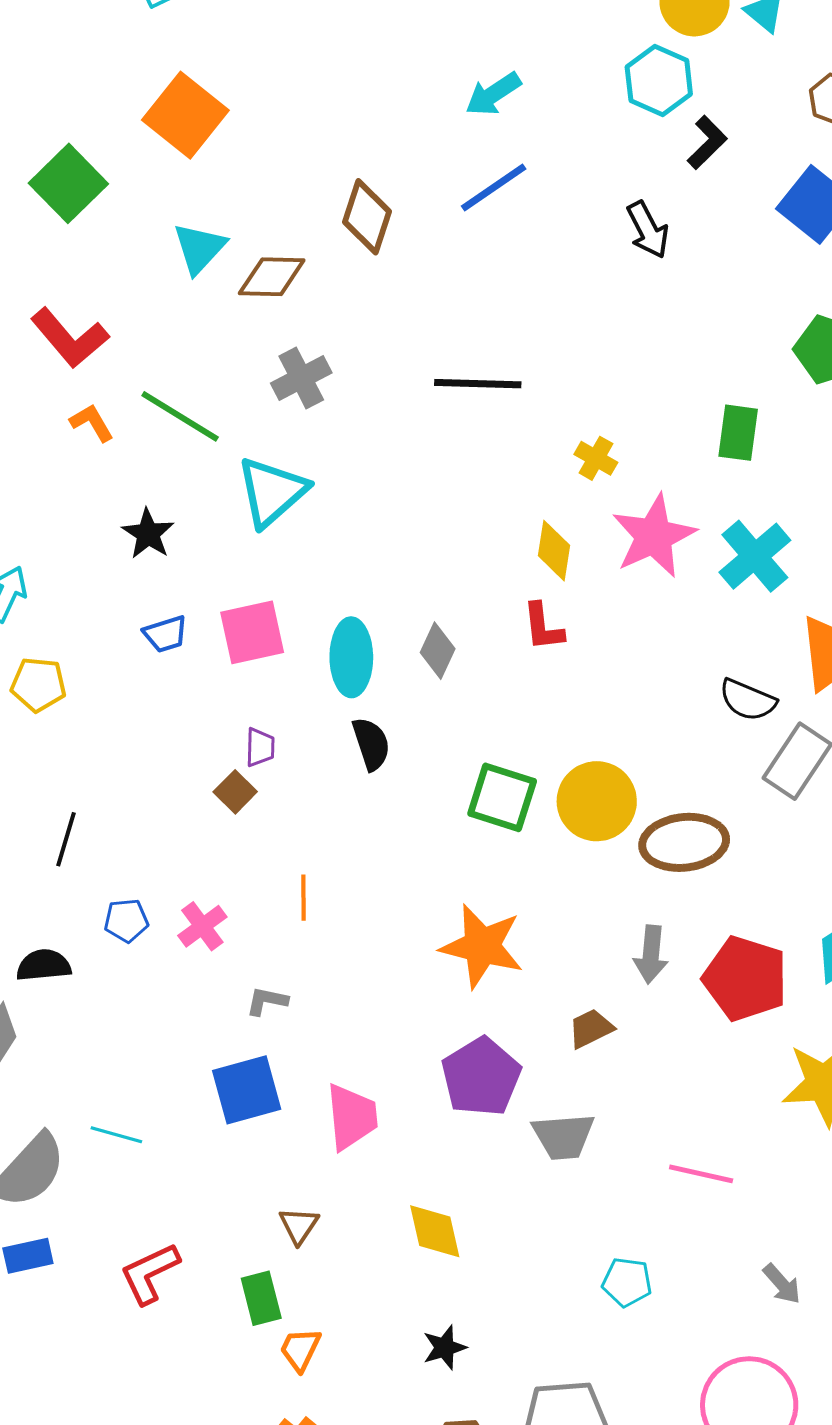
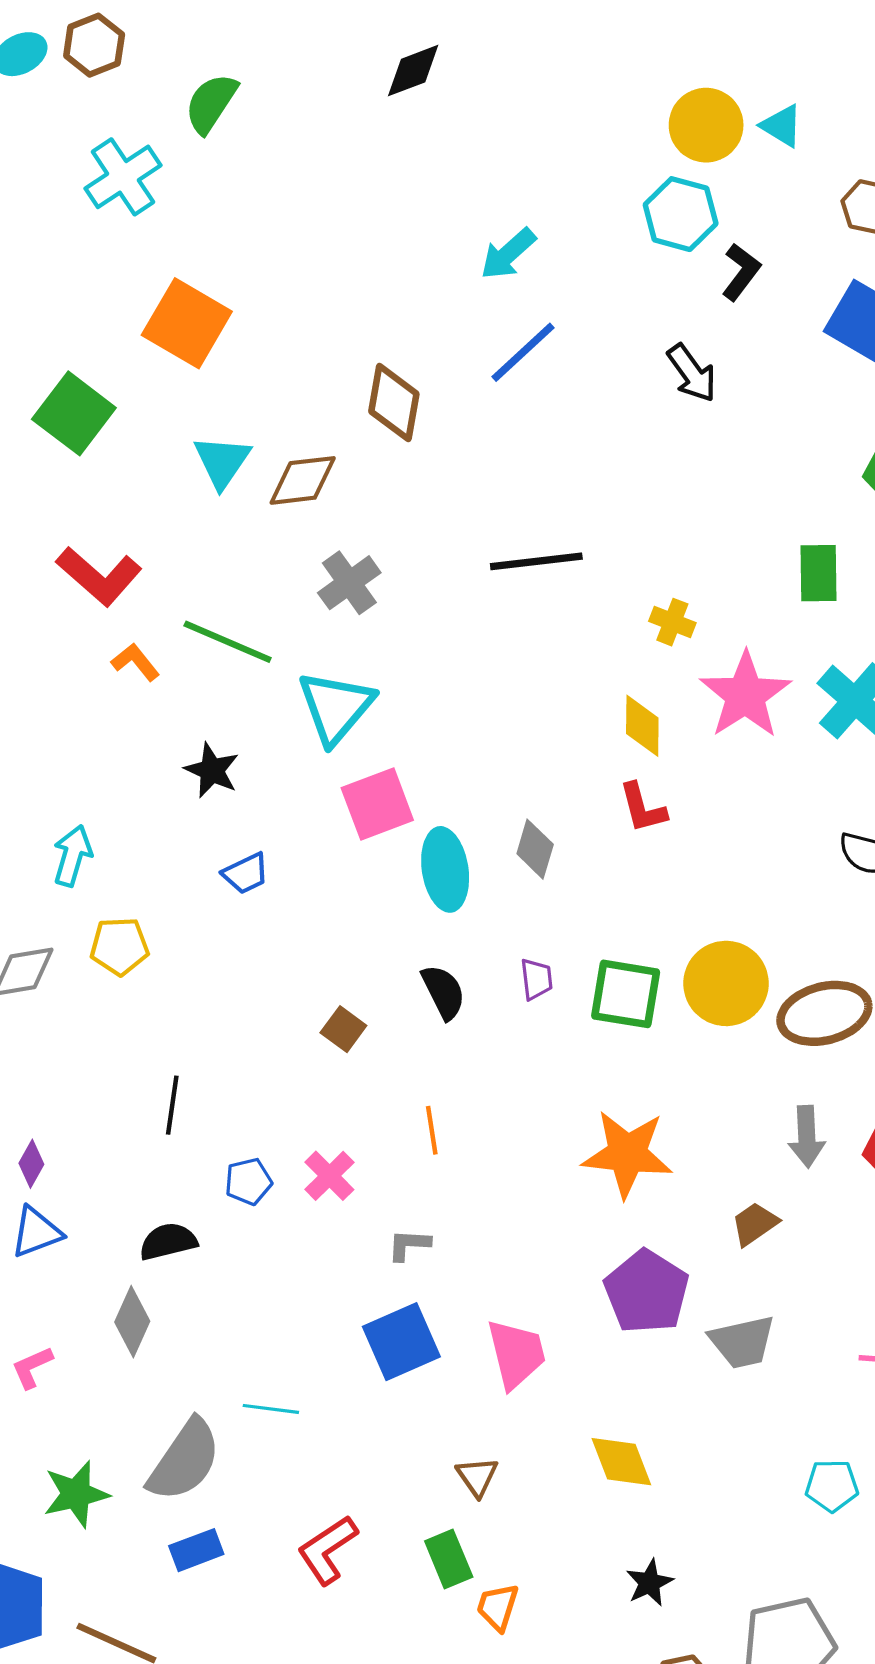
pink square: (252, 632) -> (377, 804), moved
black semicircle: (371, 744) -> (443, 992), moved
purple trapezoid: (260, 747) -> (536, 979), moved

